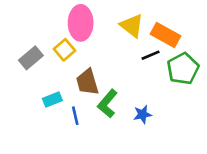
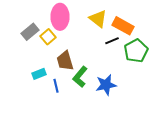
gray rectangle: (31, 58) -> (30, 32), moved
blue star: (143, 114) -> (106, 85), size x1.5

